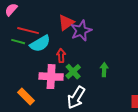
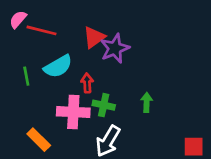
red line: (28, 31) -> (41, 30), moved
green line: (18, 42) -> (26, 76), moved, turned 64
green cross: (73, 72) -> (104, 105), turned -35

